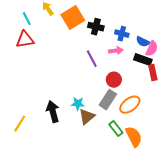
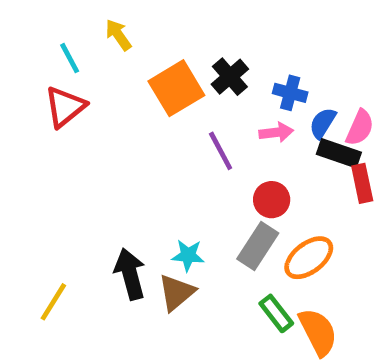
orange square: (73, 18) -> (176, 88), moved
black cross: (96, 27) -> (230, 77), turned 35
red triangle: (25, 40) -> (65, 107), turned -30
blue semicircle: (143, 42) -> (323, 123), moved, turned 96
brown triangle: (87, 117) -> (176, 292), moved

